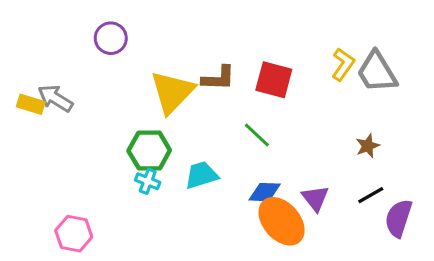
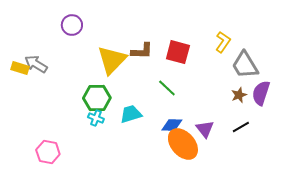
gray trapezoid: (377, 72) -> (245, 65), moved
purple semicircle: (398, 218) -> (261, 93), moved

